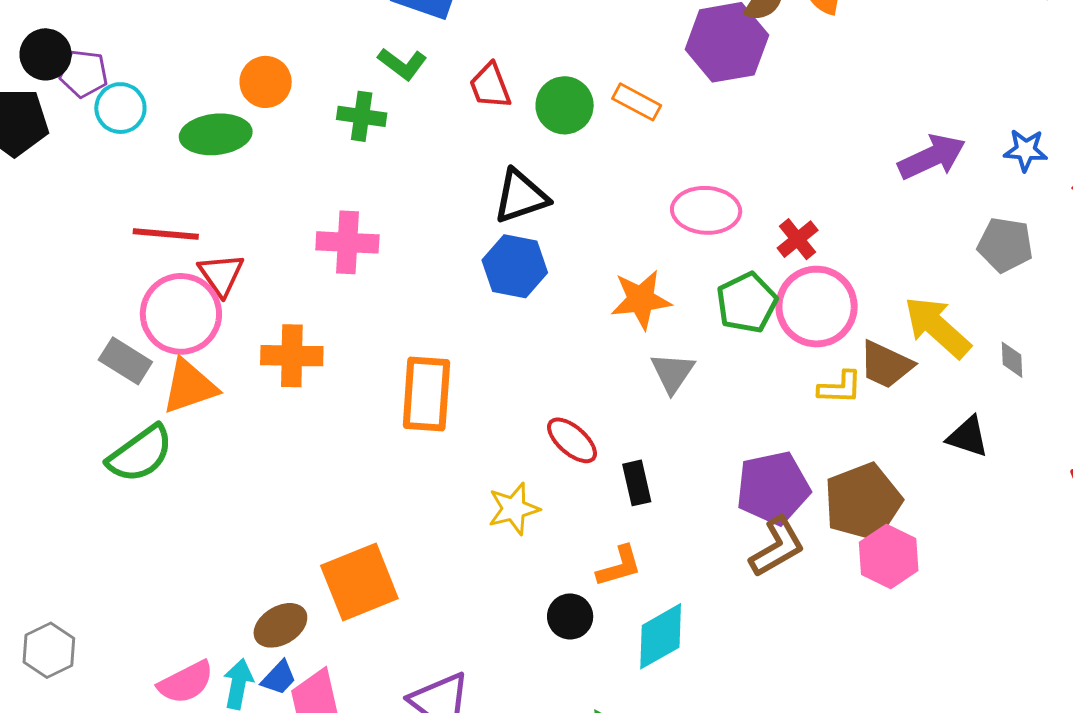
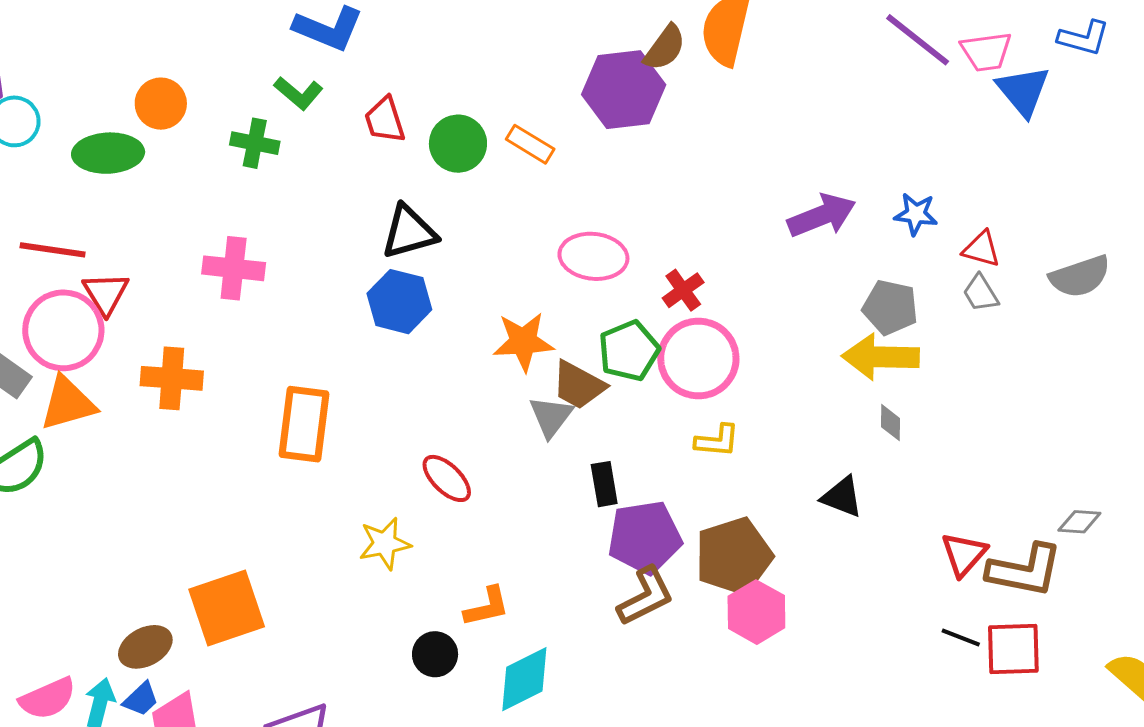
yellow arrow: (937, 327) -> (881, 357), moved, turned -44
brown trapezoid: (886, 365) -> (578, 385), moved
black rectangle: (637, 483) -> (604, 484), moved

